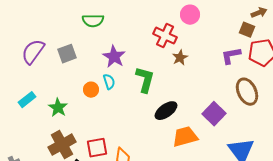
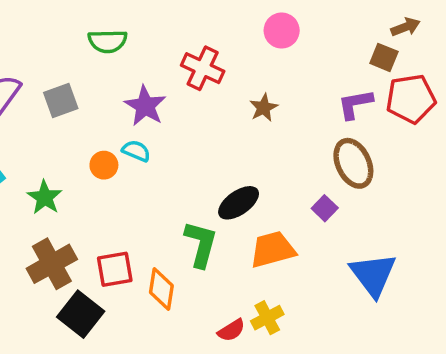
red cross: (165, 36) -> (203, 68), moved
green L-shape: (145, 80) -> (201, 244), moved
cyan semicircle: (109, 82) -> (136, 151), turned -49
brown ellipse: (247, 92) -> (353, 163), moved
purple square: (214, 114) -> (325, 208), size x0.6

